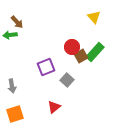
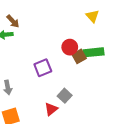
green rectangle: (95, 52) -> (94, 52), turned 42
gray square: (67, 80) -> (65, 96), moved

